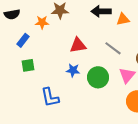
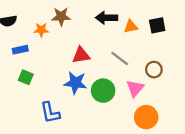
blue rectangle: (23, 40) -> (20, 50), turned 40
green square: (28, 65) -> (26, 77), turned 32
blue star: (73, 70) -> (75, 83), size x1.5

